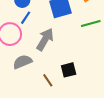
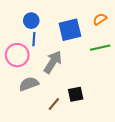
blue line: (26, 18) -> (34, 39), turned -32
brown line: (48, 80) -> (54, 104), turned 72

